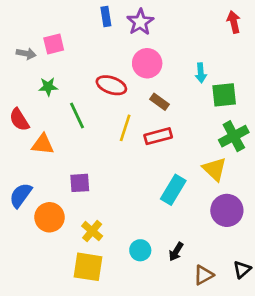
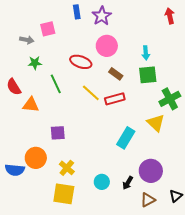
pink square: (54, 44) -> (48, 29), moved
gray arrow: (26, 54) -> (27, 40), moved
green square: (224, 95) -> (148, 75), moved
yellow line: (125, 128) -> (91, 93), turned -66
blue semicircle: (21, 195) -> (15, 170), moved, turned -120
purple circle: (227, 210) -> (151, 171), moved

